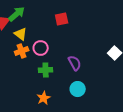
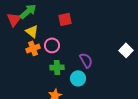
red square: (62, 19) -> (65, 19), moved
cyan circle: (78, 89) -> (78, 78), moved

